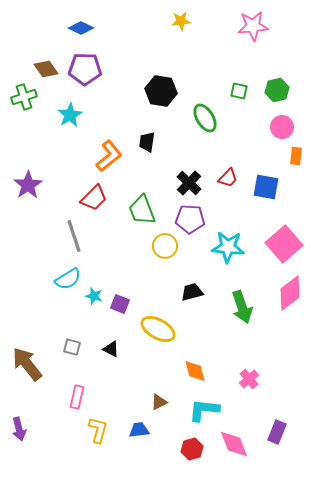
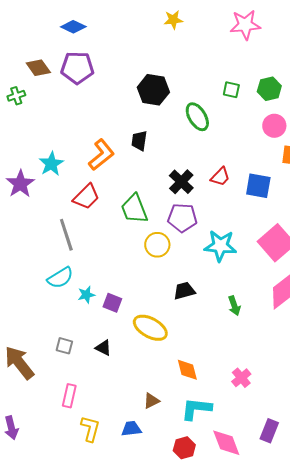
green cross: (24, 97) -> (16, 96), size x0.7
cyan star: (70, 115) -> (51, 164), moved
cyan star: (94, 296) -> (86, 295), turned -30
green arrow: (242, 307) -> (234, 306), size x0.6

